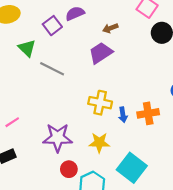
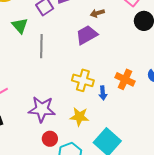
gray line: (52, 69) -> (41, 46), turned 60
orange cross: (148, 113) -> (125, 79), moved, turned 30

